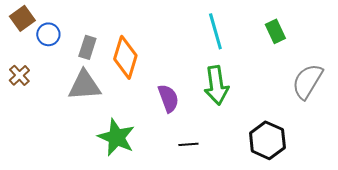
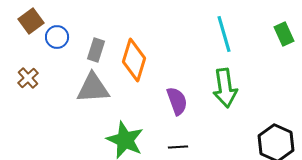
black line: (188, 144) -> (178, 147), moved

